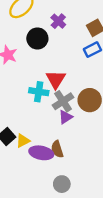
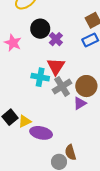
purple cross: (58, 21) -> (56, 39), moved
purple triangle: (65, 117) -> (80, 103), moved
brown semicircle: (57, 149) -> (70, 152), moved

